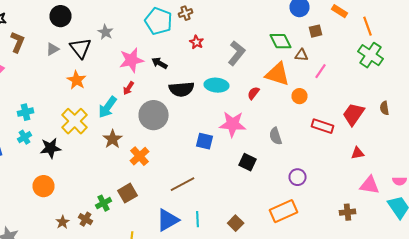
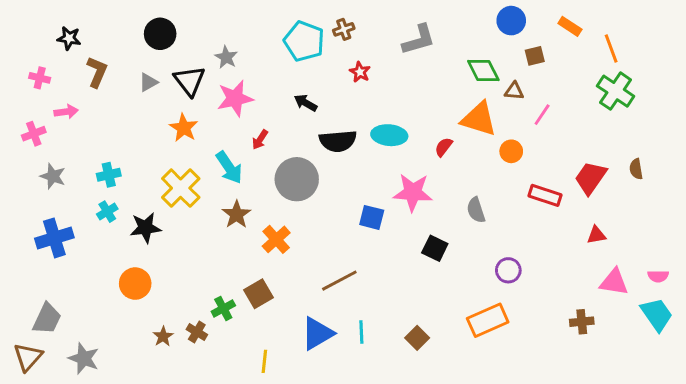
gray L-shape: (236, 53) -> (419, 40), moved, turned 35
pink star: (132, 60) -> (235, 98), moved
cyan arrow: (108, 107) -> (229, 167), turned -70

